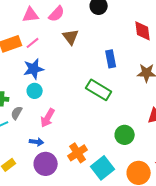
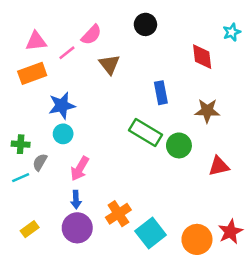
pink triangle: (31, 15) -> (36, 41), moved
pink line: (33, 43) -> (67, 53), moved
green circle: (125, 135) -> (179, 145), moved
blue arrow: (37, 142) -> (76, 200), moved, turned 80

